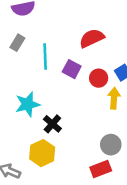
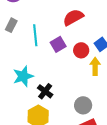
purple square: (72, 69) -> (58, 44), turned 35
gray circle: (111, 145) -> (83, 105), moved

